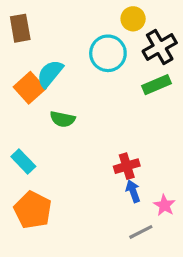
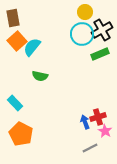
cyan circle: (108, 53) -> (82, 34), moved
orange square: (30, 88) -> (17, 41), moved
red cross: (127, 166) -> (98, 117), moved

